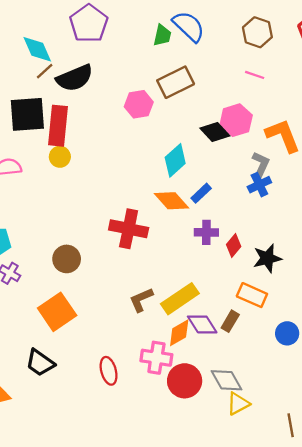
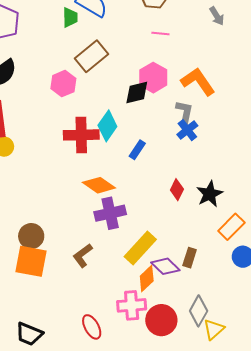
black diamond: (215, 132) -> (137, 92), turned -48
orange diamond: (172, 201) -> (99, 185), moved
red cross: (129, 229) -> (81, 135), moved
purple cross: (206, 232) -> (110, 213), moved, size x1.4
orange rectangle: (252, 295) -> (231, 227), moved, turned -56
brown L-shape: (141, 300) -> (83, 255), moved
orange square: (57, 312) -> (31, 261), moved, turned -32
gray diamond: (227, 380) -> (199, 311), turned 72

